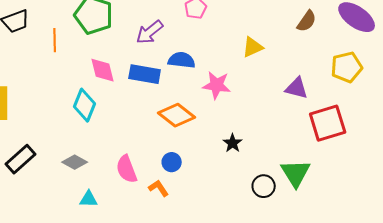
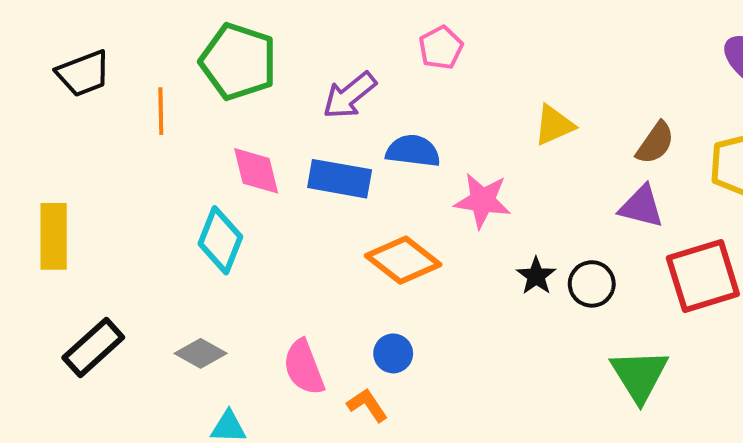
brown semicircle: (307, 21) -> (655, 143), moved
black star: (233, 143) -> (536, 276), moved
black circle: (264, 186) -> (592, 284), moved

